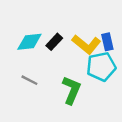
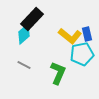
cyan diamond: (29, 42) -> (24, 34), turned -35
black rectangle: (54, 42) -> (32, 19), moved, size x1.6

